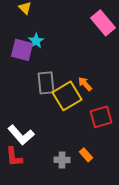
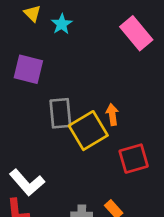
cyan star: (36, 41) -> (62, 24), moved
orange arrow: (85, 84) -> (112, 115), turned 35

